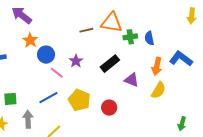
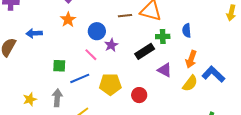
green cross: (130, 37) -> (163, 37), moved
blue circle: (46, 55) -> (97, 31), moved
blue L-shape: (181, 59) -> (213, 74), moved
green square: (10, 99) -> (59, 66), moved
yellow pentagon: (79, 100) -> (110, 84), turned -30

